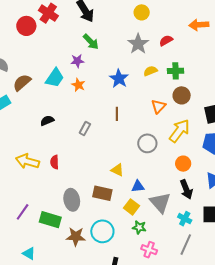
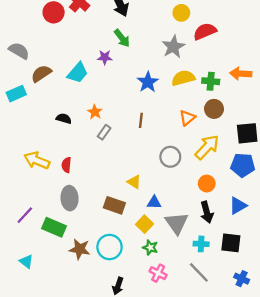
orange arrow: (199, 25) -> (241, 74), moved
red semicircle: (166, 41) -> (205, 31), moved, size x1.5
yellow semicircle: (150, 71) -> (183, 78), size x1.5
orange star: (78, 85) -> (95, 112), moved
black semicircle: (47, 121) -> (64, 119), turned 32
gray ellipse: (72, 200) -> (70, 198), moved
cyan cross: (185, 219) -> (201, 244), turned -32
gray line: (186, 245) -> (199, 272), turned -75

